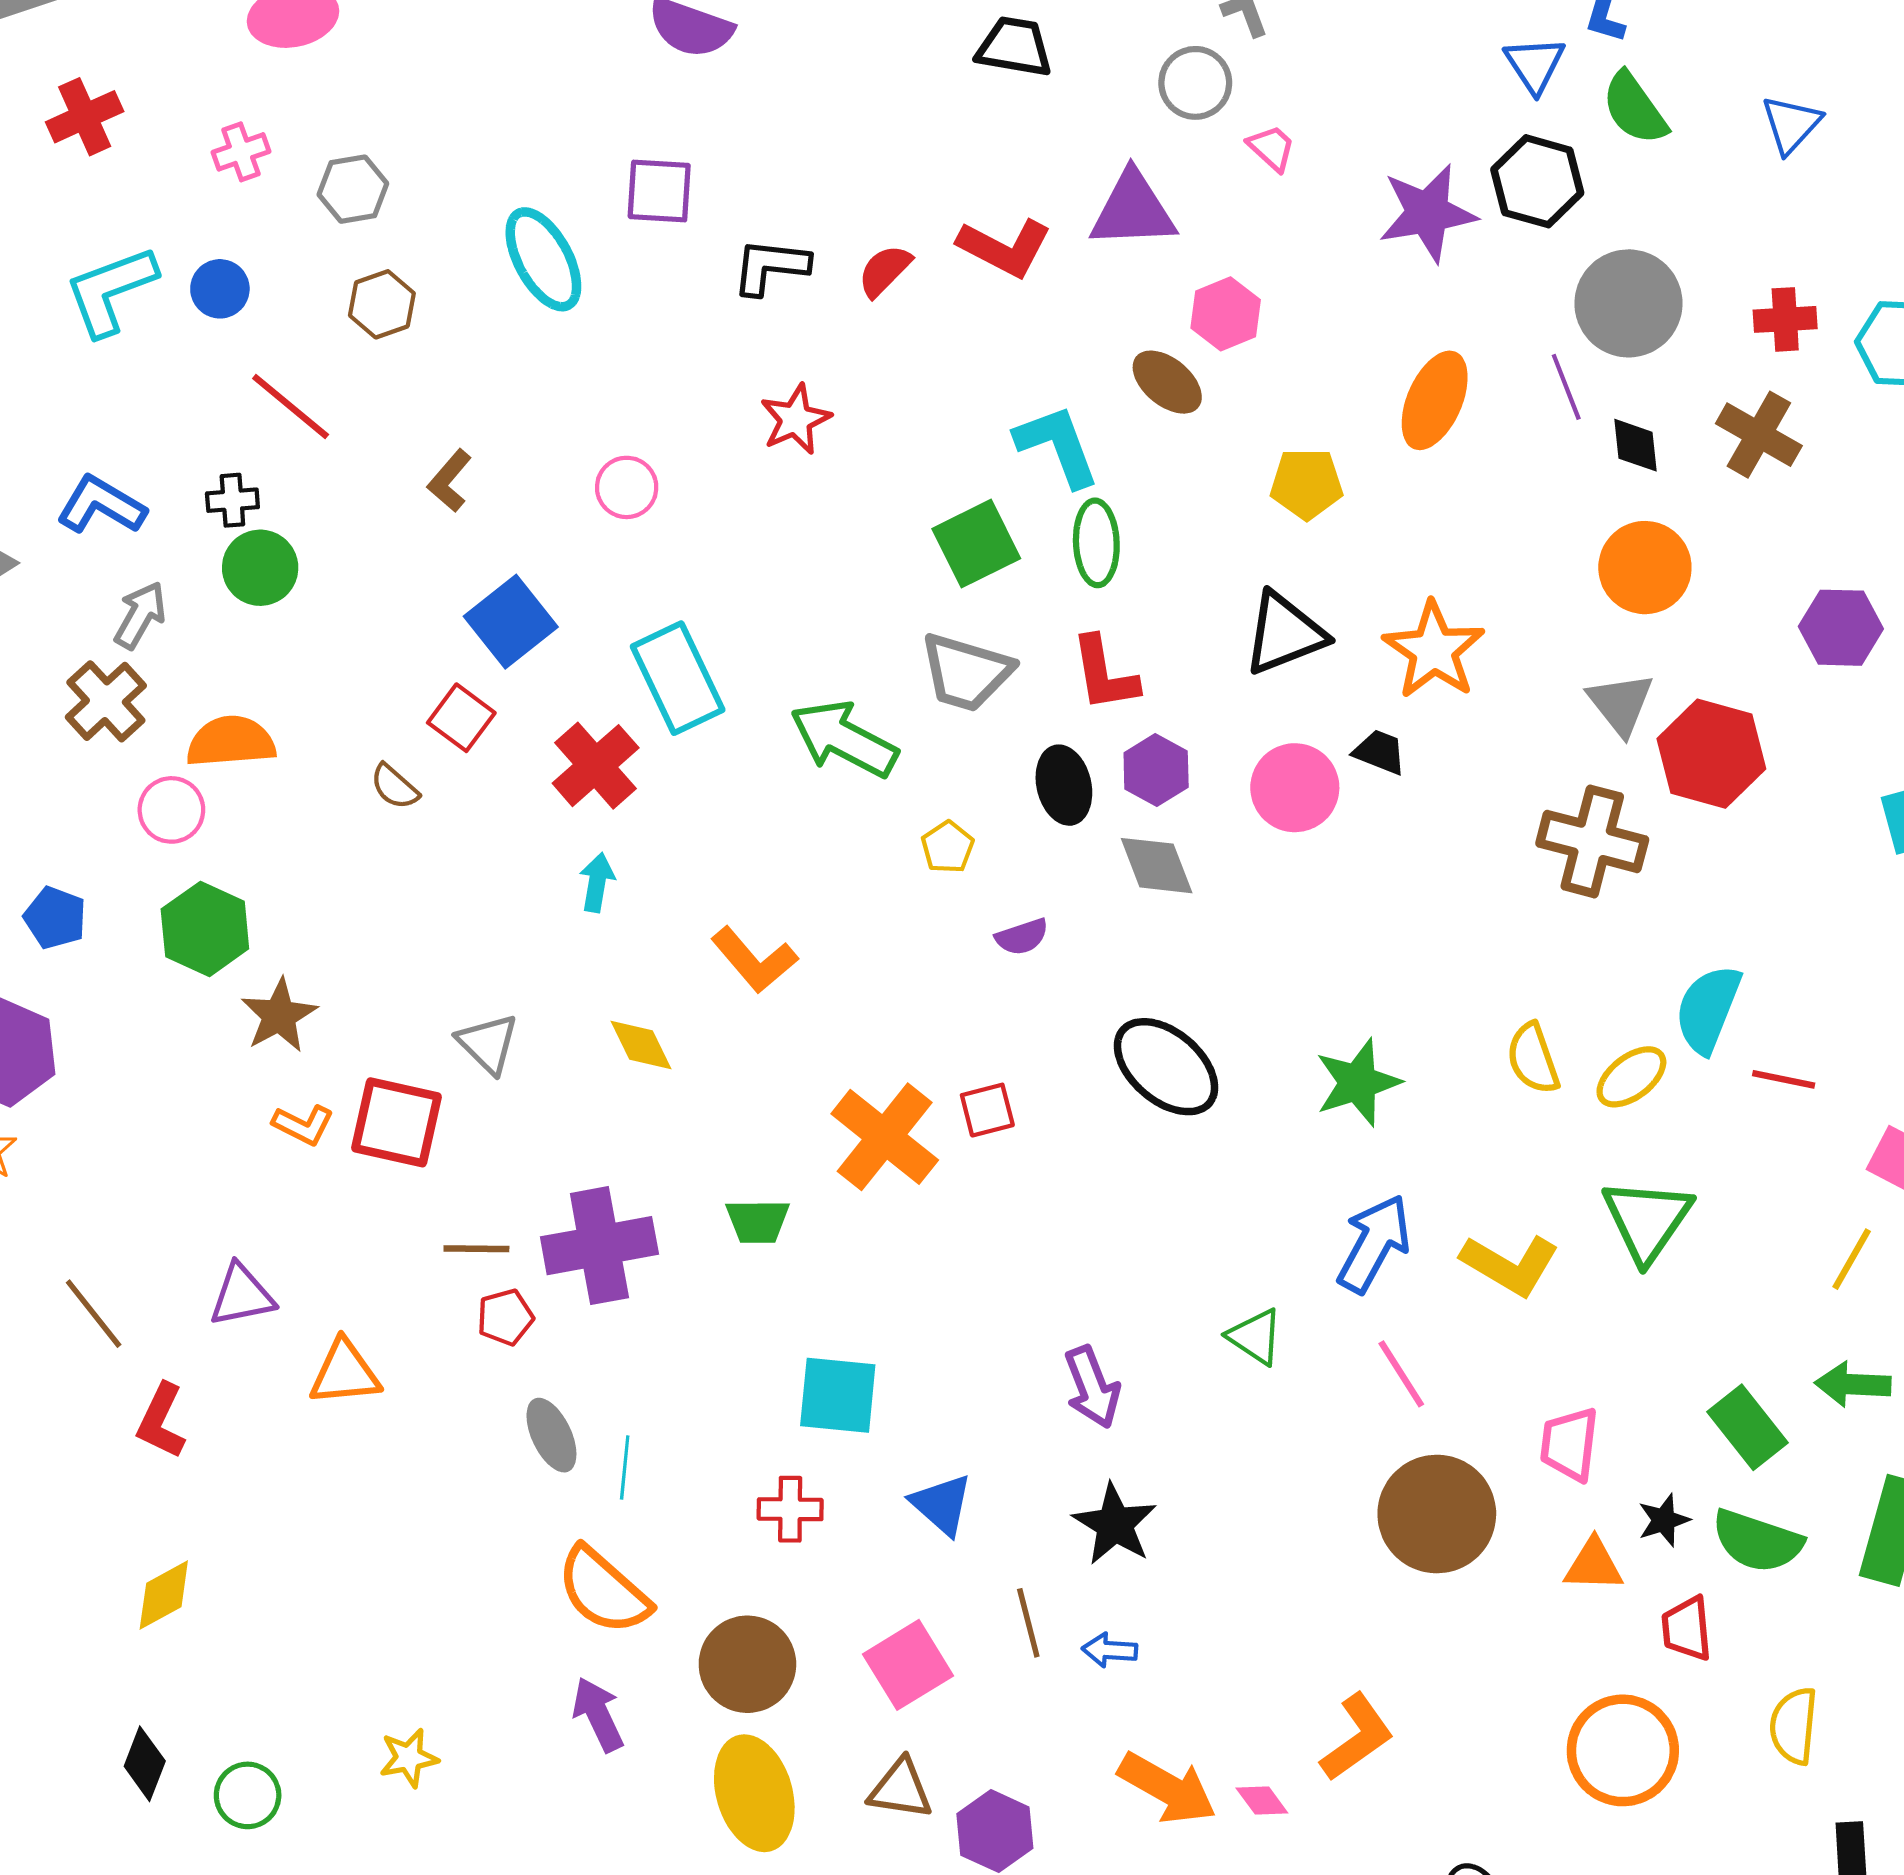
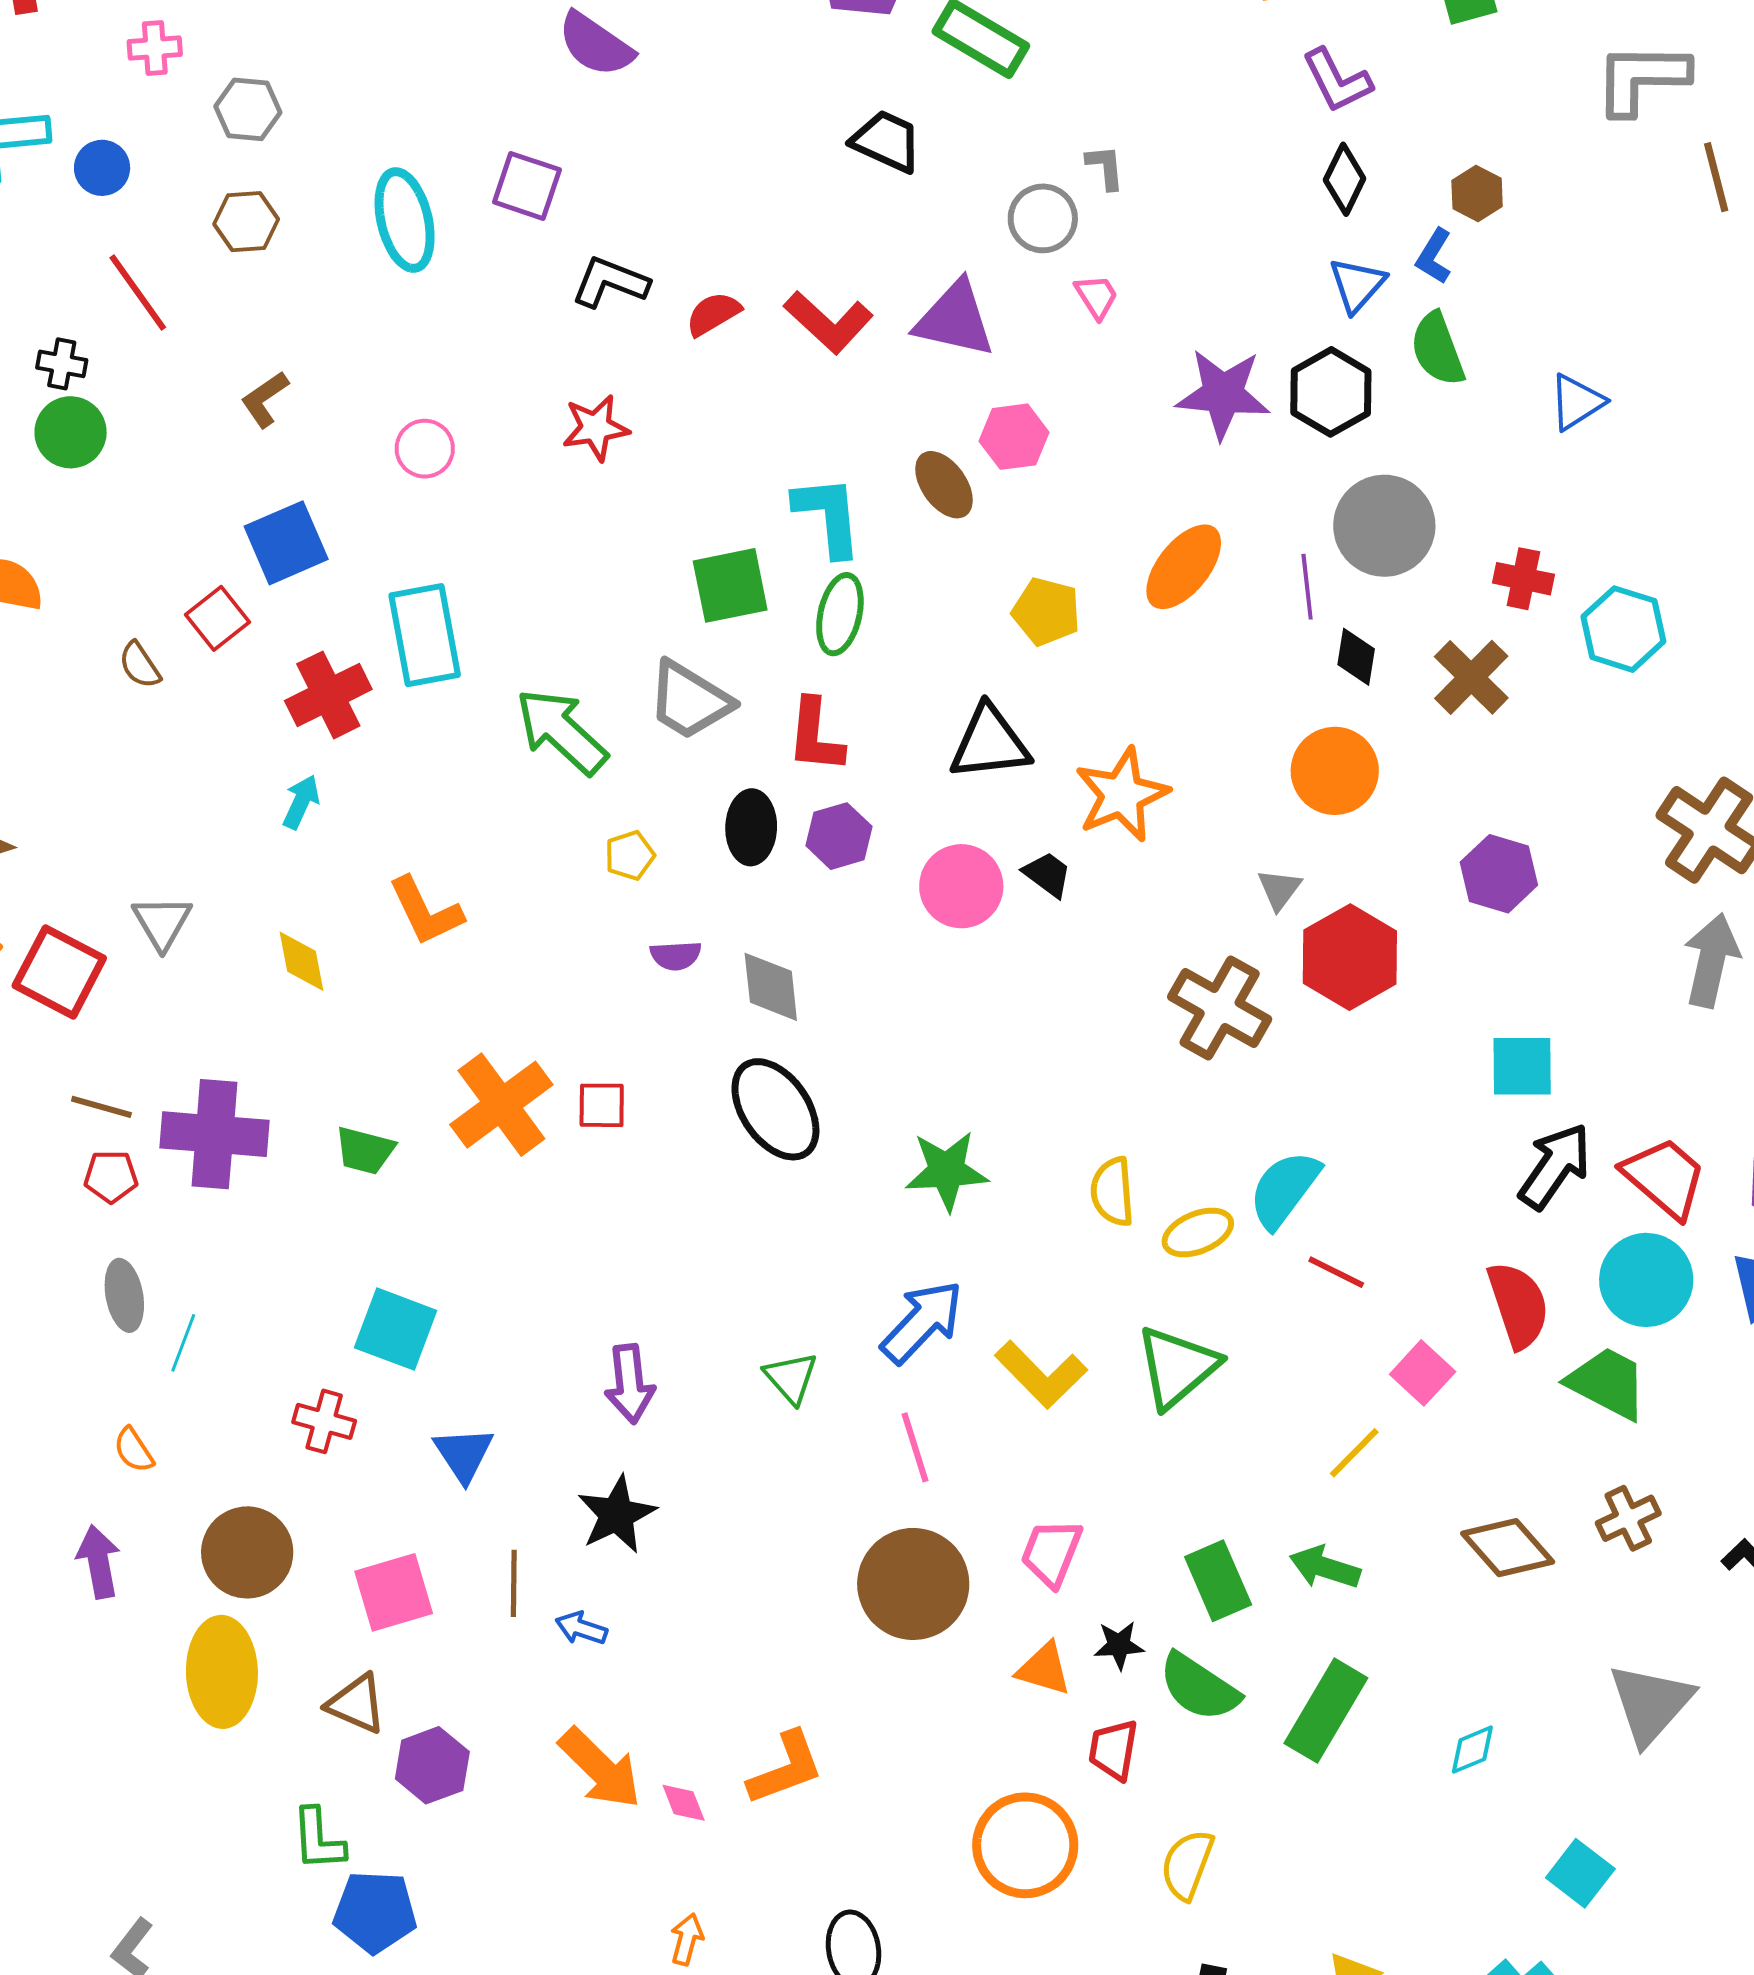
gray triangle: (1621, 704) -> (1279, 889), size x0.7
gray diamond: (1157, 866) -> (771, 987), moved
orange semicircle: (603, 1591) -> (134, 1450), size x0.5

